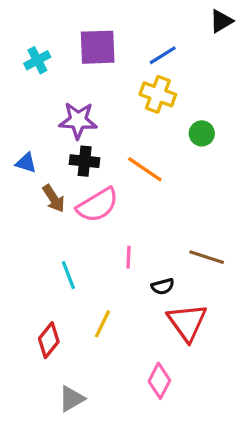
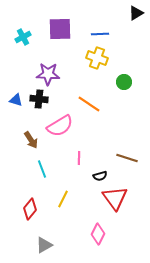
blue line: (163, 55) -> (100, 34), turned 30
black cross: (85, 161) -> (39, 99), moved
brown arrow: (54, 199) -> (31, 140), moved

